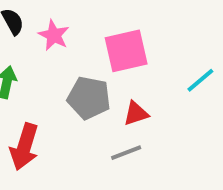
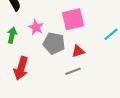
pink star: (54, 35) -> (36, 27), moved

